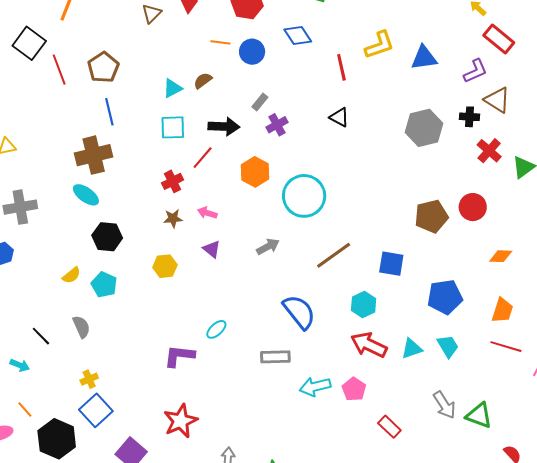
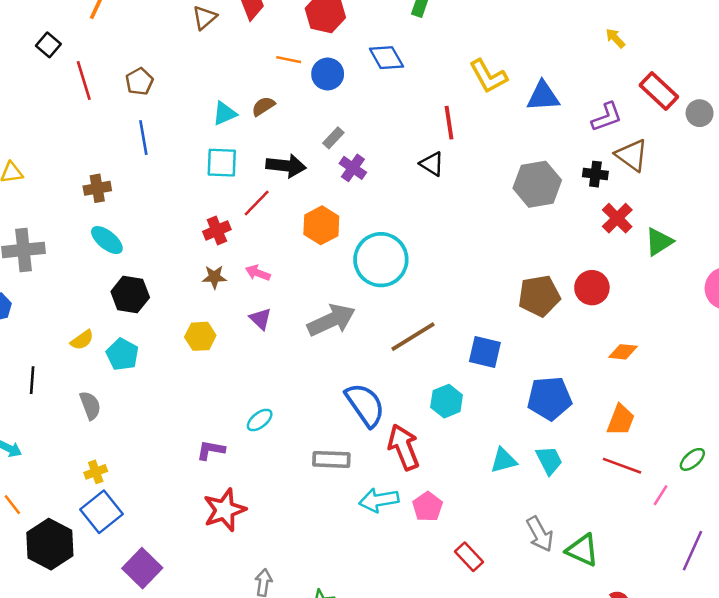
red rectangle: (499, 39) -> (659, 91), moved
black square: (29, 43) -> (48, 45), size x0.6
yellow L-shape: (379, 45) -> (488, 76), turned 76
brown pentagon: (103, 67) -> (139, 81), size x0.7
red line: (341, 67) -> (449, 123), moved
purple cross: (277, 125) -> (353, 168), turned -30
brown cross: (94, 155) -> (97, 188), moved, size x0.6
gray arrow: (268, 246) -> (331, 320), size x1.6
black line: (41, 336) -> (32, 380), moved, turned 45
red arrow: (369, 345) -> (404, 447), moved, turned 39
purple L-shape: (179, 356) -> (211, 450), size x0.7
red star: (181, 421) -> (225, 510), moved

